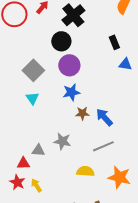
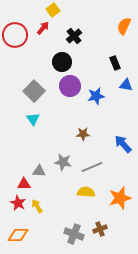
black cross: (73, 15) -> (74, 36), size x0.7
blue star: (71, 92) -> (96, 96), moved
blue arrow: (104, 117) -> (123, 144), moved
gray line: (103, 146) -> (92, 167), moved
orange star: (119, 177) -> (120, 198), turned -30

